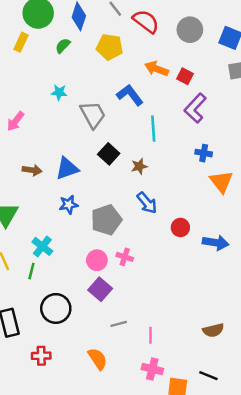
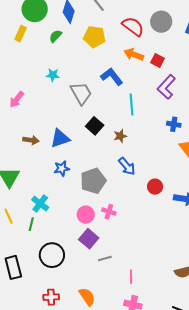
red semicircle: (146, 21) -> (133, 26), moved
gray line: (119, 324) -> (105, 258), moved
red cross: (41, 356) -> (51, 297), moved

